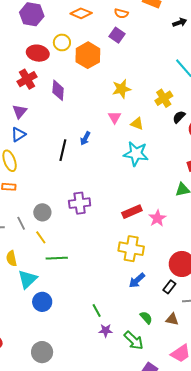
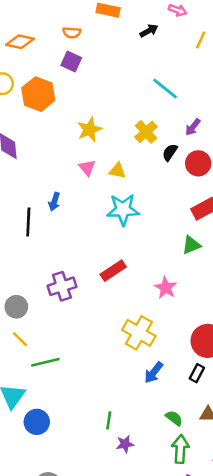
red rectangle: (132, 212) -> (113, 271), moved
yellow cross: (131, 249) -> (139, 333), turned 30
green line: (97, 310) -> (109, 420), turned 48
green arrow: (134, 340) -> (180, 449), moved, turned -120

